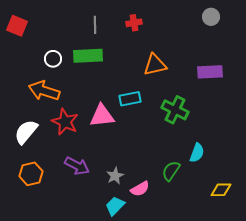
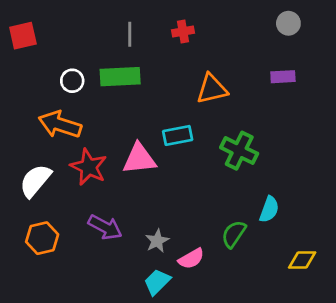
red square: (17, 26) -> (23, 36), turned -35
purple rectangle: (210, 72) -> (283, 77), moved, size x0.7

